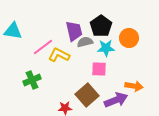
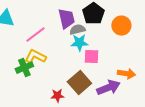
cyan star: (106, 48) -> (79, 43), moved
yellow L-shape: (59, 55) -> (35, 57), moved

